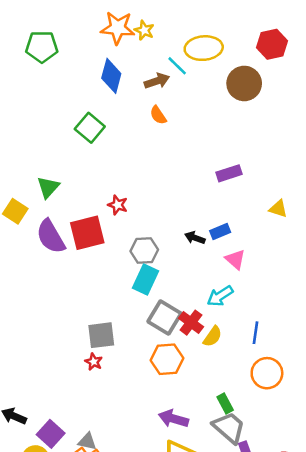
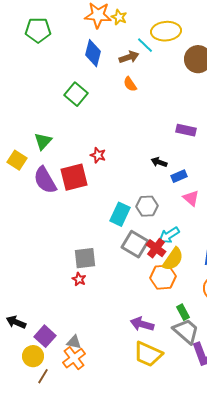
purple rectangle: (229, 173) -> (186, 130), turned 30
black arrow: (195, 238) -> (159, 162), moved
gray hexagon: (144, 250) -> (147, 206), moved
cyan arrow: (220, 296) -> (169, 235), moved
yellow semicircle: (213, 336) -> (173, 259), size x1.4
orange hexagon: (167, 359) -> (163, 277), moved

